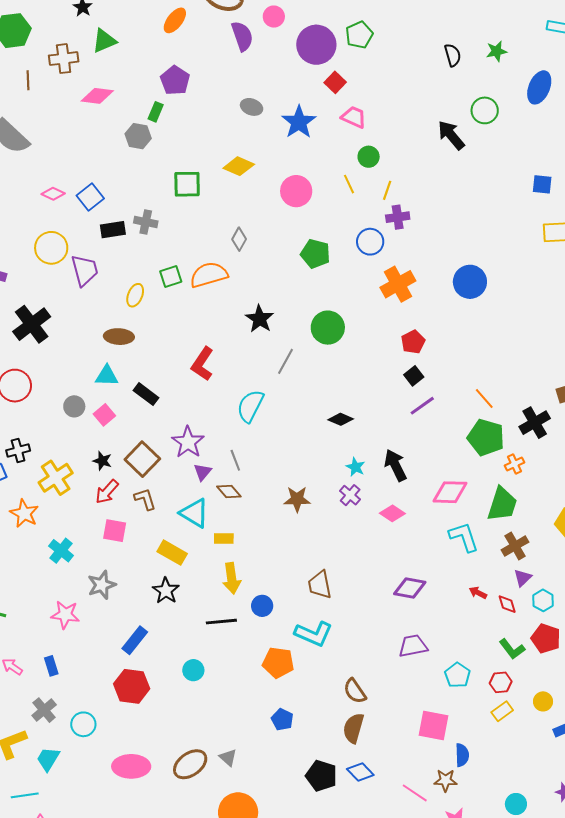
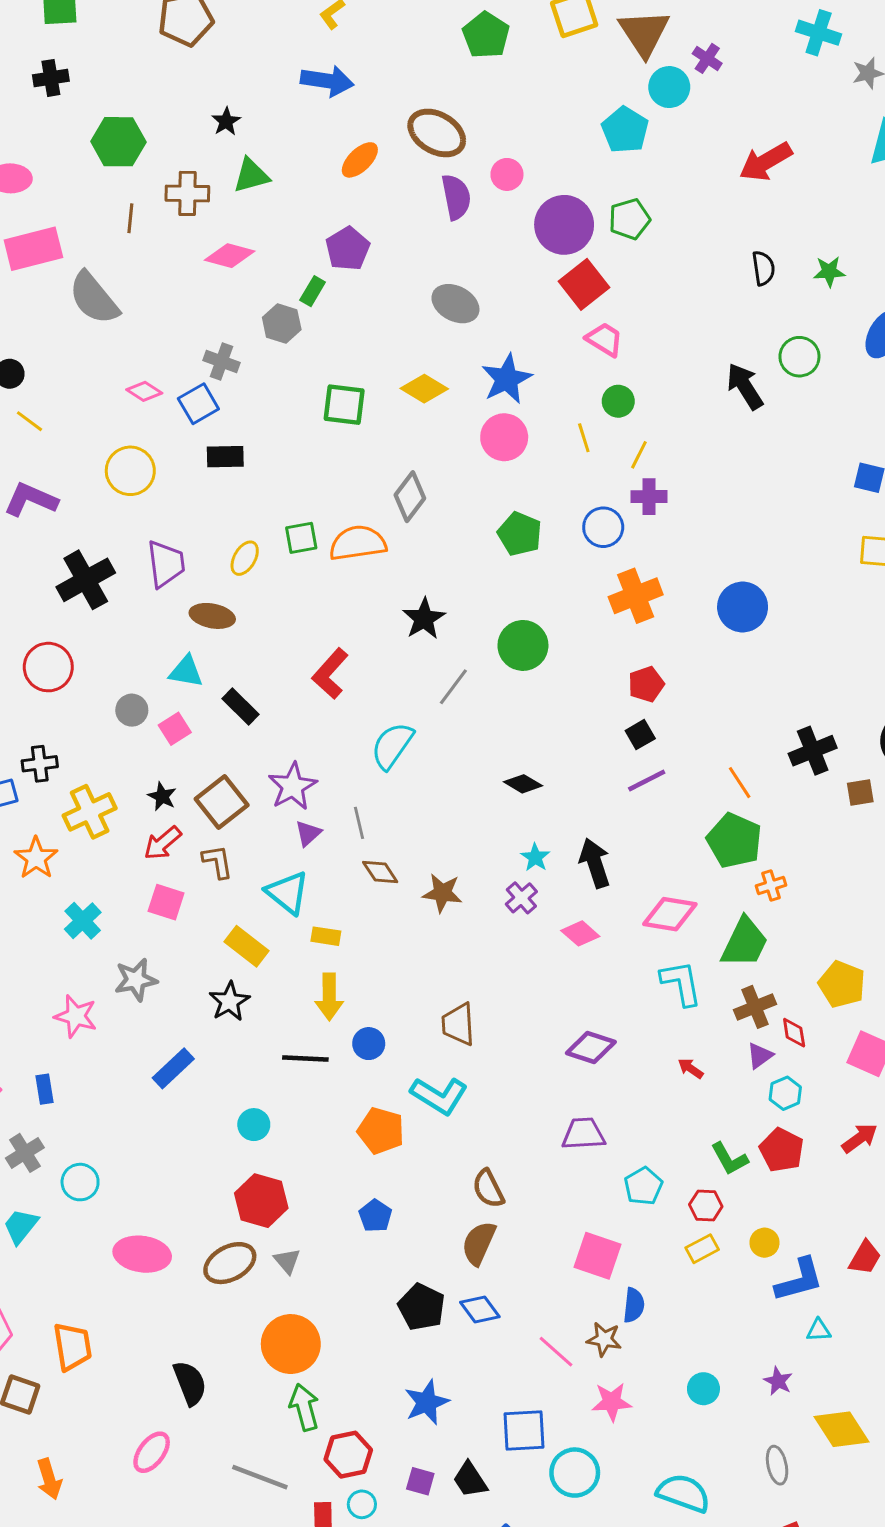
red square: (335, 82) -> (584, 284), size x1.5
gray ellipse: (252, 107) -> (455, 304), size x1.4
blue star: (299, 122) -> (507, 379), moved
gray cross: (146, 222) -> (222, 361), moved
gray diamond: (239, 239) -> (410, 497), size x1.4
purple trapezoid: (85, 270) -> (166, 564), moved
black cross: (535, 423) -> (813, 751), moved
brown diamond: (229, 491) -> (380, 872), moved
red diamond: (507, 604) -> (794, 1033), moved
red hexagon: (132, 686) -> (261, 1201), moved

